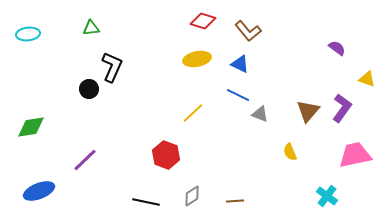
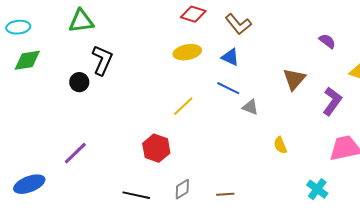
green triangle: (91, 28) -> (81, 21), size x1.5
brown triangle: (308, 111) -> (294, 79), moved
green diamond: (31, 127) -> (27, 60), moved

